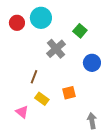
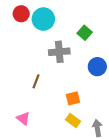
red circle: (17, 23) -> (21, 14), moved
gray cross: (56, 49) -> (59, 52), turned 36
yellow rectangle: (42, 99) -> (73, 121), moved

